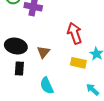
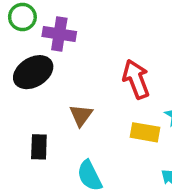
black ellipse: (16, 46) -> (33, 72), moved, turned -40

